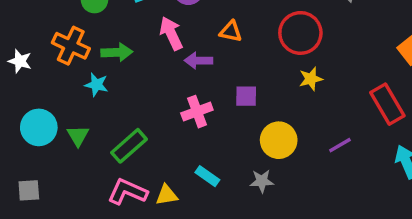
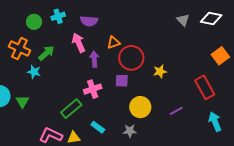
orange triangle: (231, 31) -> (114, 42), turned -32
red circle: (300, 33) -> (131, 58), moved
green arrow: (117, 52) -> (46, 53), turned -42
purple arrow: (198, 61) -> (94, 59), turned 84
green rectangle: (129, 146) -> (71, 109), moved

